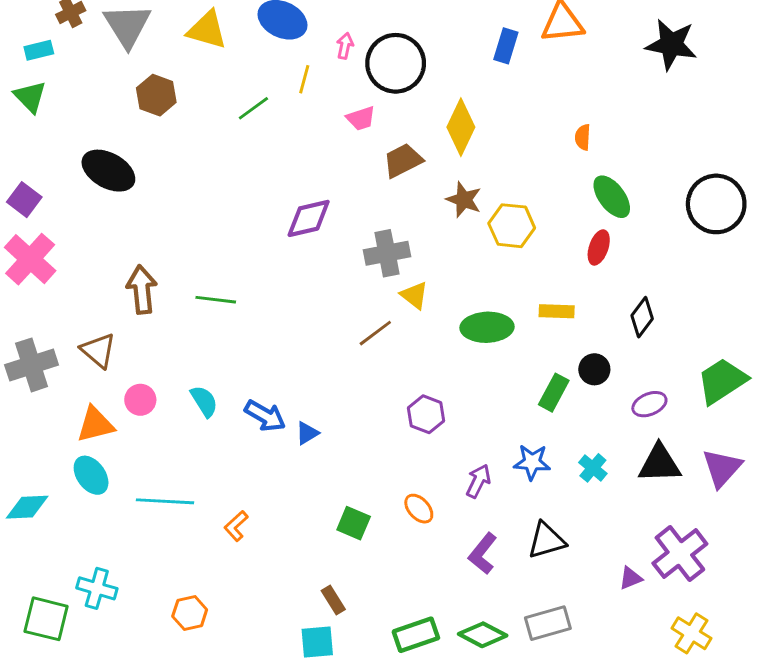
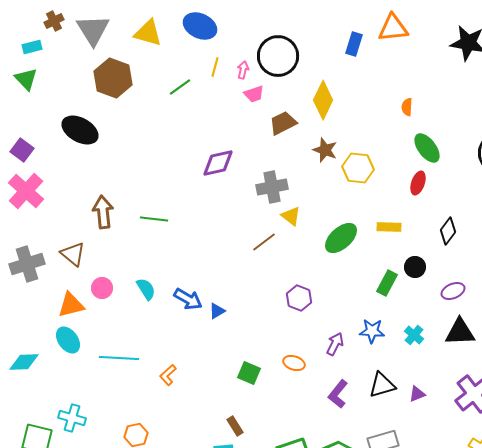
pink arrow: (345, 46) -> (243, 70), moved
brown hexagon: (156, 95) -> (113, 78), size x1.4
green ellipse: (487, 327) -> (341, 238), turned -40
orange ellipse: (419, 509) -> (294, 363), turned -30
purple triangle: (631, 578) -> (417, 394), moved

